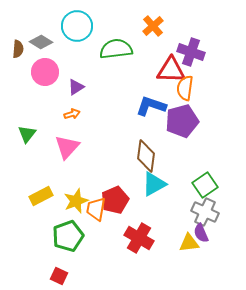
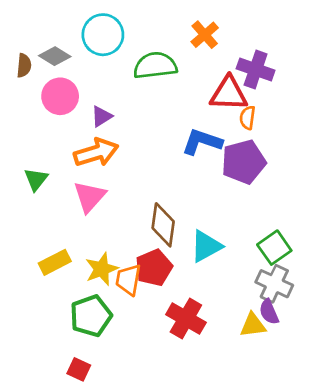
orange semicircle: (185, 88) -> (247, 118), size x0.7
orange arrow: (72, 114) -> (96, 153), size x2.0
brown diamond: (146, 156) -> (163, 225), moved

